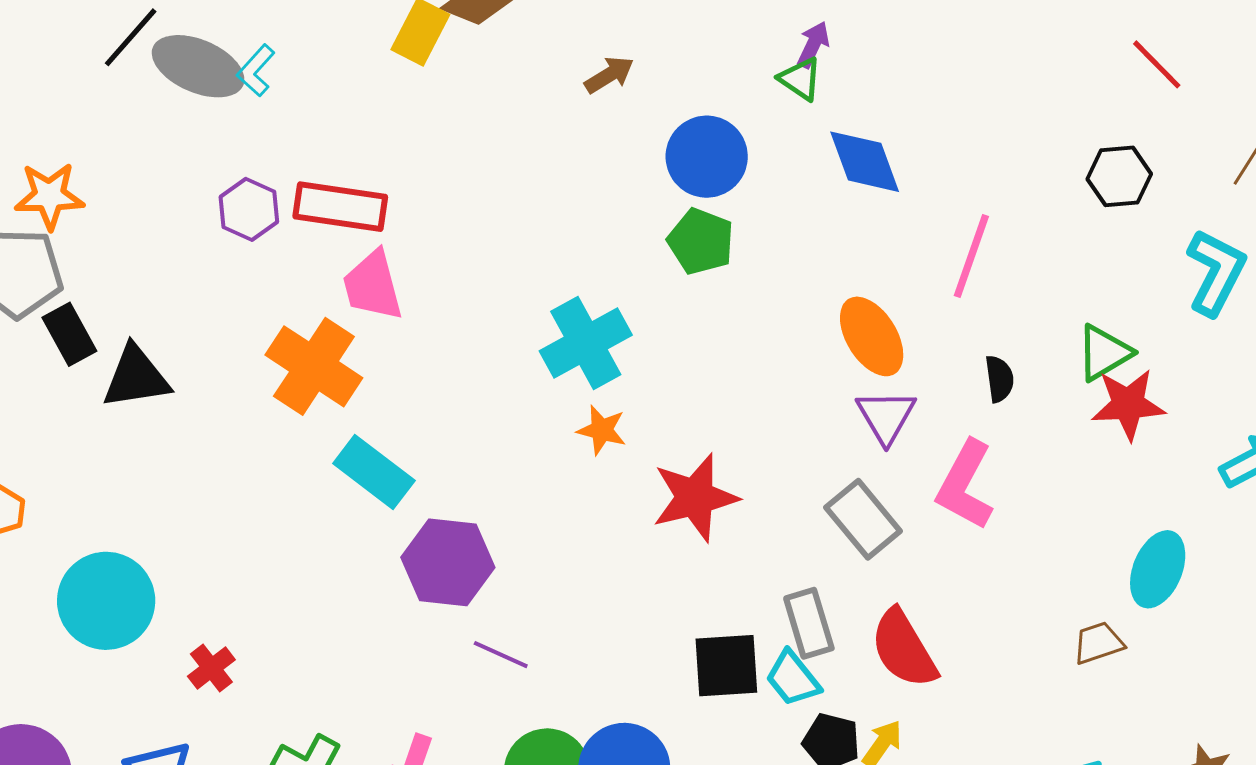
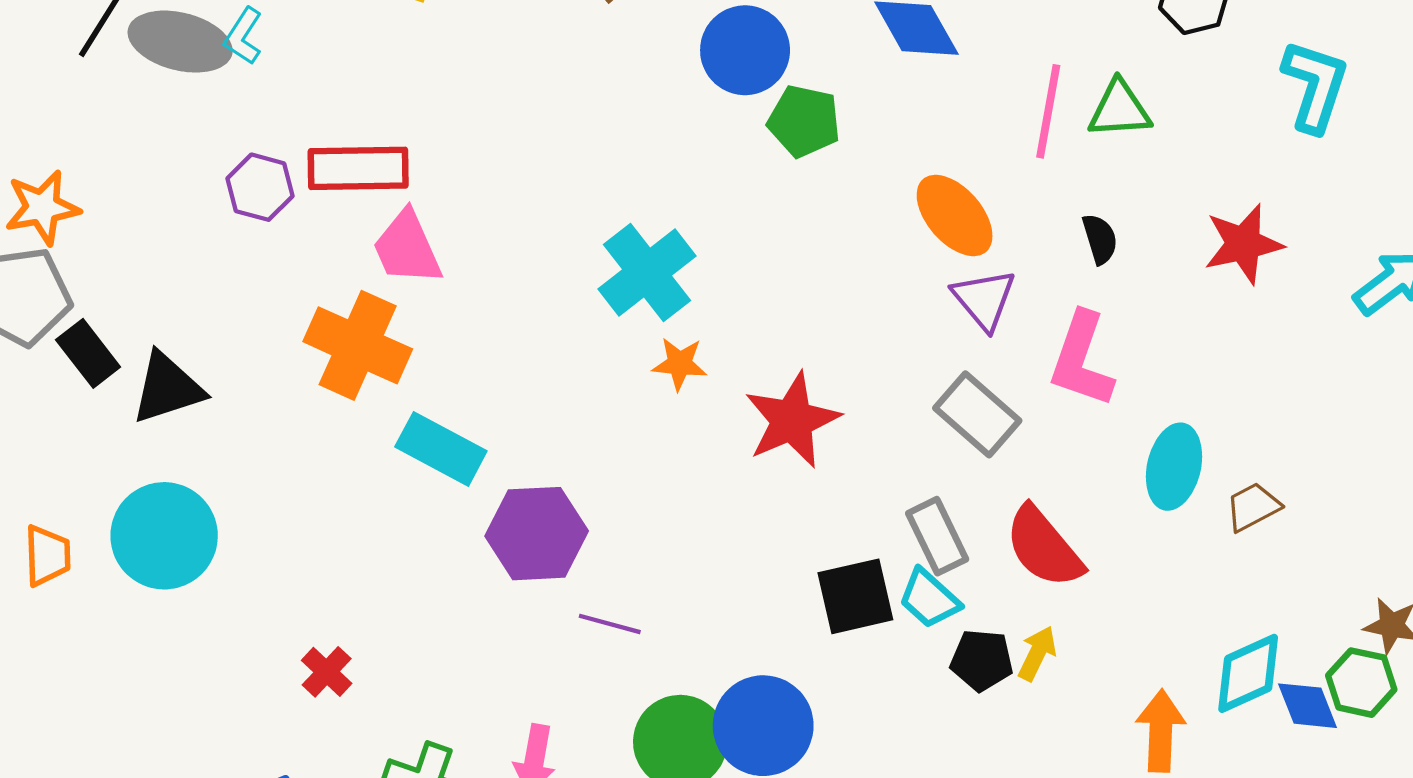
green pentagon: (701, 241) -> (804, 121), moved
green triangle: (1104, 353) -> (1119, 109), moved, turned 36
cyan ellipse: (1158, 569) -> (1174, 467), moved
cyan circle: (106, 601) -> (164, 536), moved
red cross: (211, 668) -> (327, 672), moved

